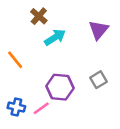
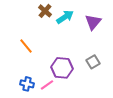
cyan arrow: (55, 37) -> (65, 17), moved

